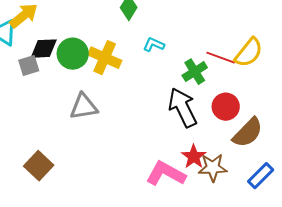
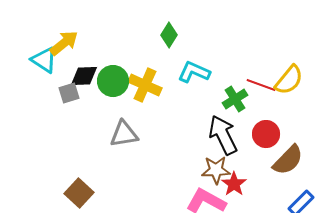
cyan L-shape: (154, 45) -> (194, 72), size x1.5
brown star: (213, 168) -> (216, 170), moved

